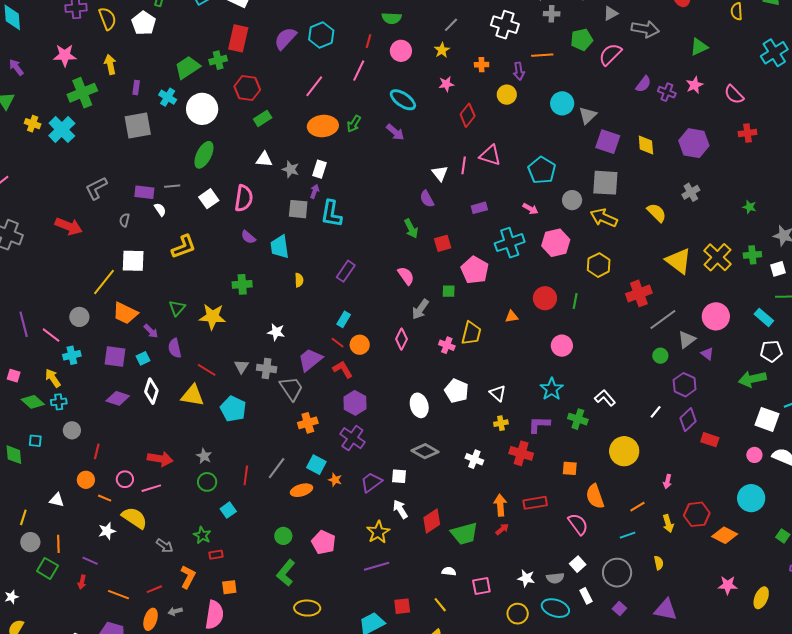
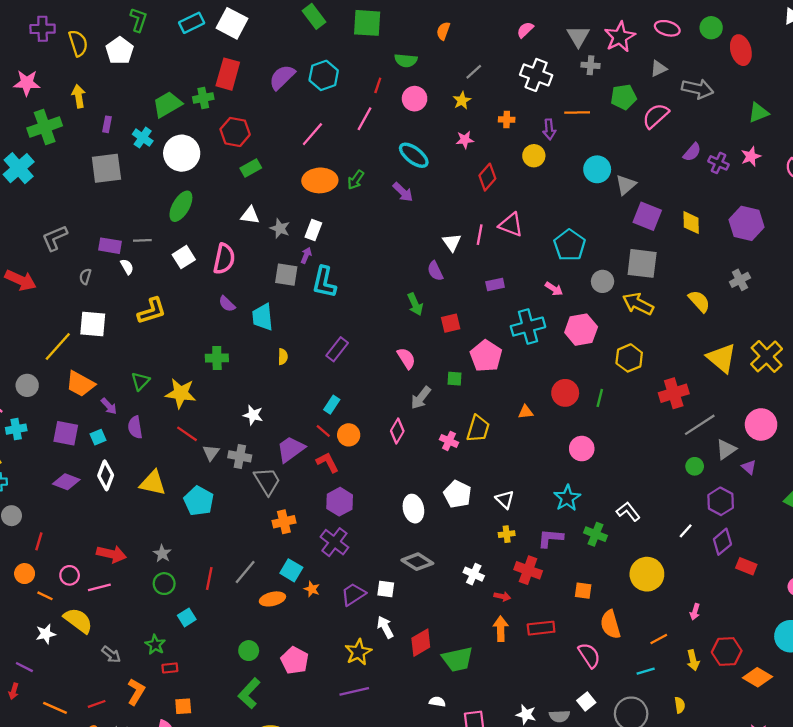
red line: (207, 370) -> (187, 434), moved
red arrow: (502, 529) -> (502, 596), moved, turned 48

